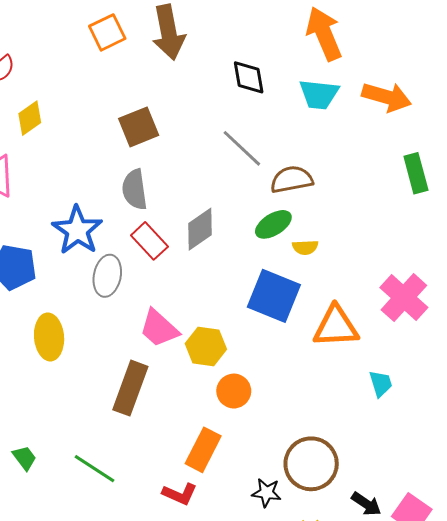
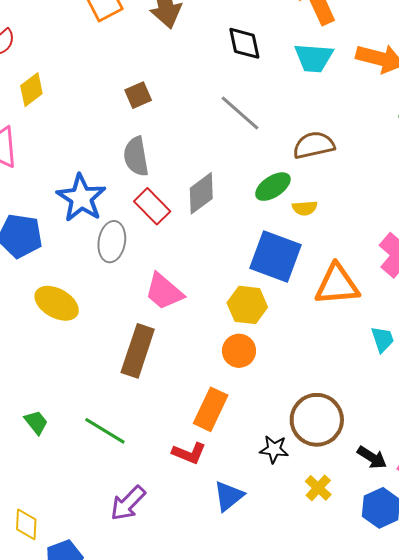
brown square: (139, 127) -> (138, 95), size x0.7
brown semicircle: (292, 180) -> (314, 145), moved
yellow ellipse: (49, 337) -> (57, 303), turned -54
yellow hexagon: (206, 346) -> (247, 305), moved

